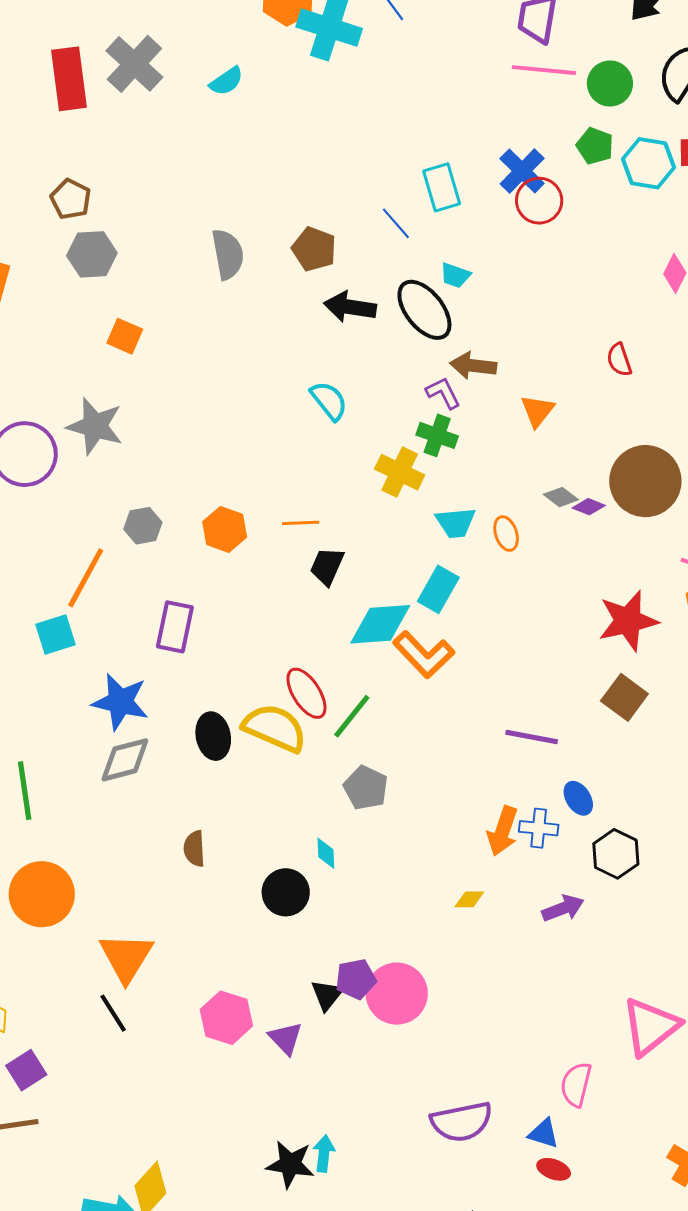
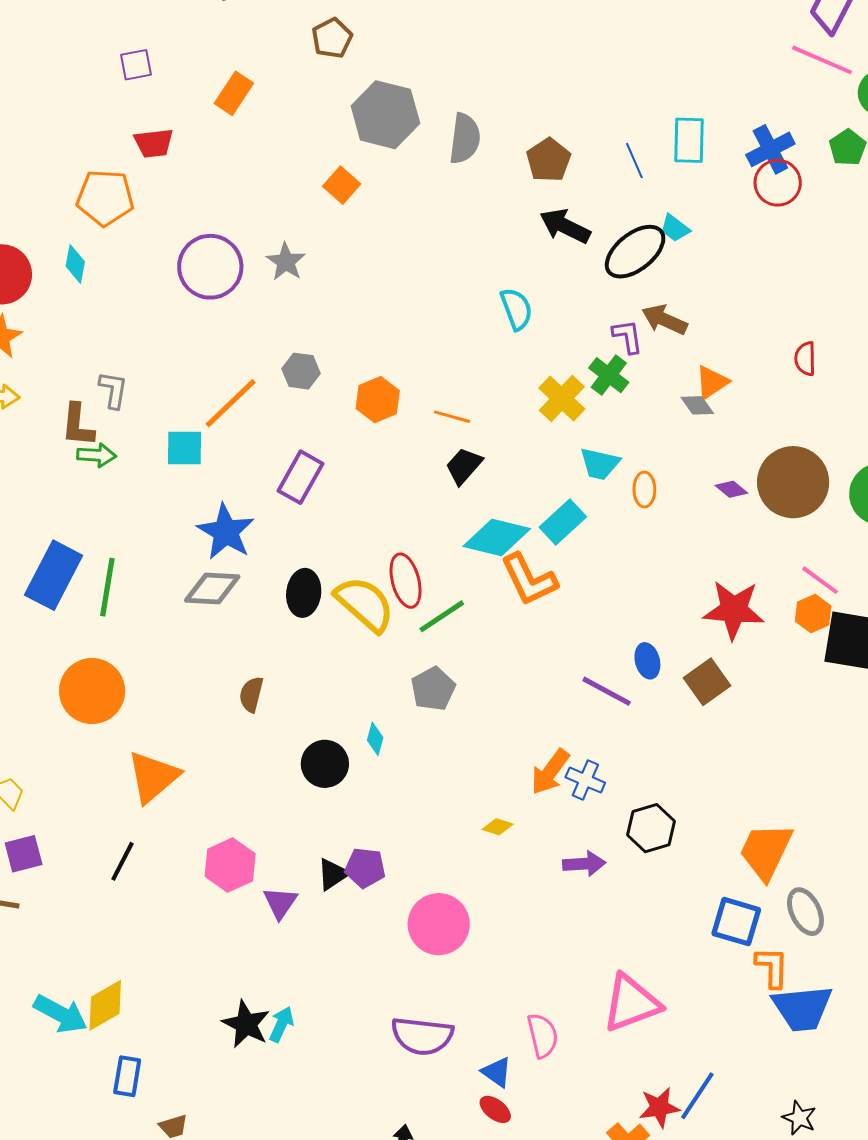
gray hexagon: (92, 254) -> (385, 115), moved, size x1.4
black ellipse: (424, 310) -> (635, 252), turned 72
gray star: (95, 426) -> (286, 262), size x0.7
gray diamond: (561, 497) -> (697, 405), moved
blue ellipse: (578, 798) -> (647, 661), moved
pink circle: (397, 994) -> (439, 924), moved
black line: (113, 1013) -> (122, 861), moved, turned 42
pink semicircle: (576, 1084) -> (543, 1036), turned 135

